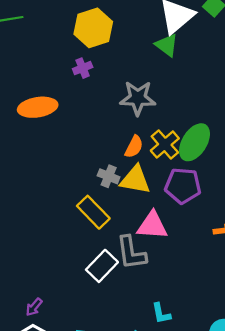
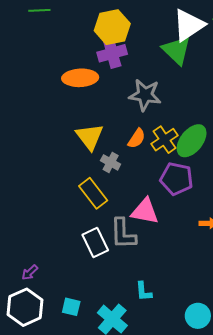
green triangle: (167, 45) -> (177, 50), size x1.4
purple cross: (83, 68) -> (112, 53), moved, size x1.6
orange ellipse: (38, 107) -> (80, 78), moved
yellow triangle: (135, 180) -> (90, 137), moved, turned 36
white rectangle: (102, 266) -> (95, 243), turned -76

